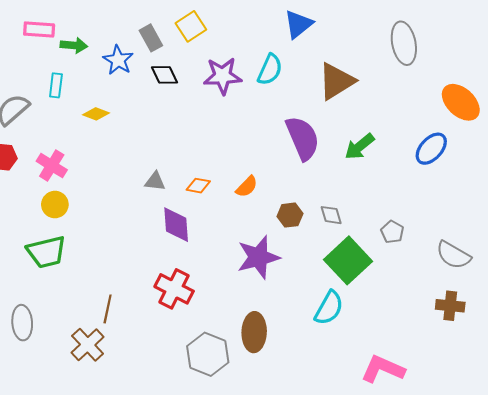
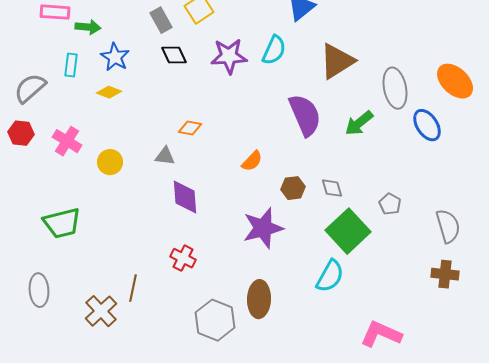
gray ellipse: (404, 43) -> (395, 88), moved
blue star: (118, 60) -> (115, 57), moved
blue ellipse: (431, 149) -> (427, 125), turned -76
orange diamond: (198, 186) -> (190, 128), moved
yellow circle: (55, 205) -> (110, 162), moved
gray semicircle: (453, 255) -> (448, 226), turned -136
red cross: (174, 289) -> (183, 258), size x0.7
brown line: (108, 309) -> (133, 288), moved

